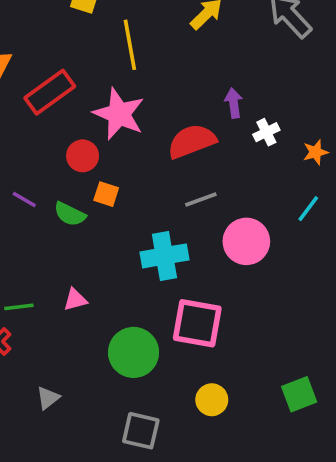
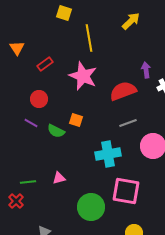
red rectangle: (50, 92) -> (45, 64), size x0.6
red circle: (83, 156) -> (39, 99), moved

